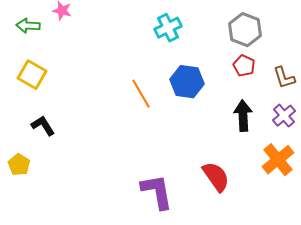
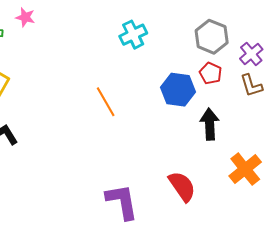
blue hexagon: (187, 82) -> (178, 90), moved
purple cross: (284, 116) -> (251, 54), moved

